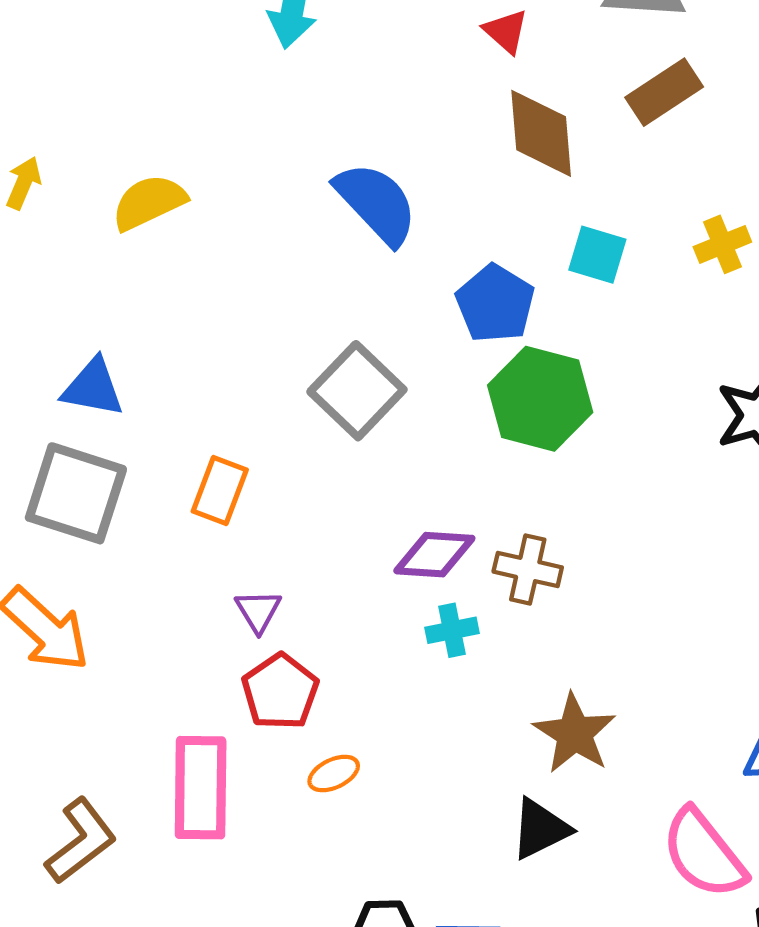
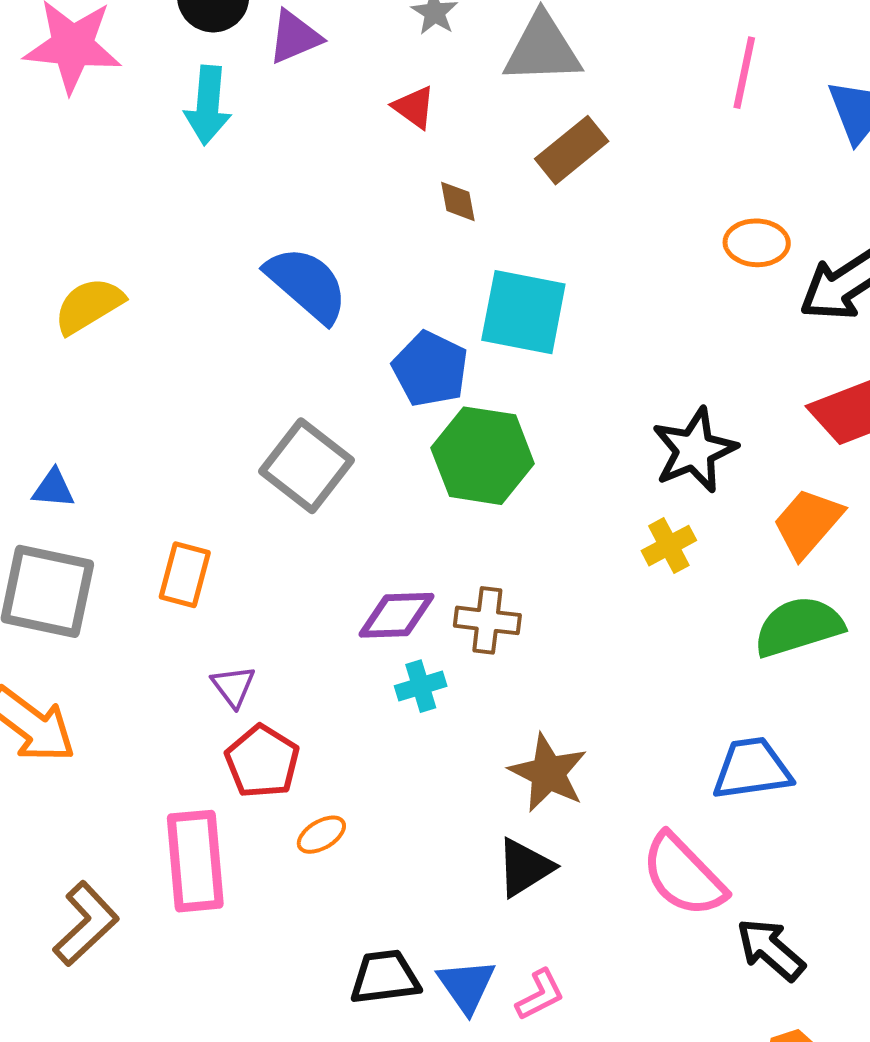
brown diamond: (541, 133) -> (458, 201), size x0.5
yellow cross: (722, 244) -> (669, 546), moved
cyan square: (597, 255) -> (523, 312), size x1.6
blue triangle: (93, 388) -> (53, 489), size x0.7

